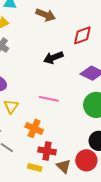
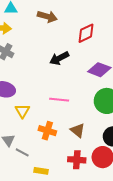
red cross: (47, 151) -> (77, 160), moved
brown triangle: (64, 166) -> (78, 130), moved
yellow rectangle: (35, 167) -> (41, 171), moved

